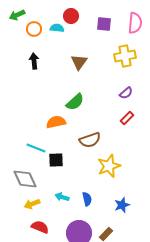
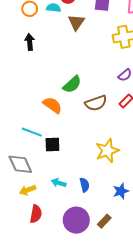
brown triangle: (79, 62) -> (76, 22), moved
orange semicircle: (56, 122) -> (52, 105), turned 48
brown semicircle: (90, 140) -> (96, 103), moved
red semicircle: (40, 227) -> (36, 214), turned 78

